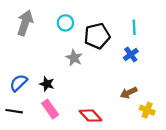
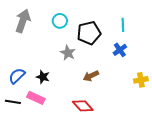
brown arrow: (129, 93) -> (91, 76), moved
pink rectangle: (50, 109) -> (36, 98), moved, turned -30
yellow cross: (147, 110) -> (141, 80), moved, turned -32

